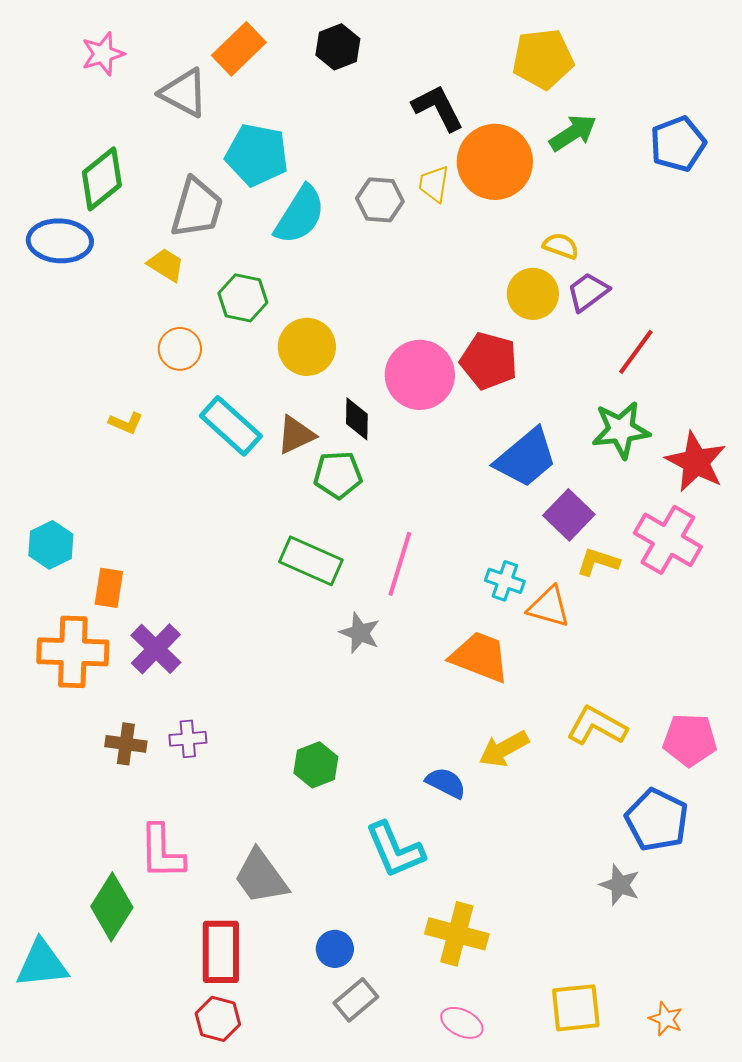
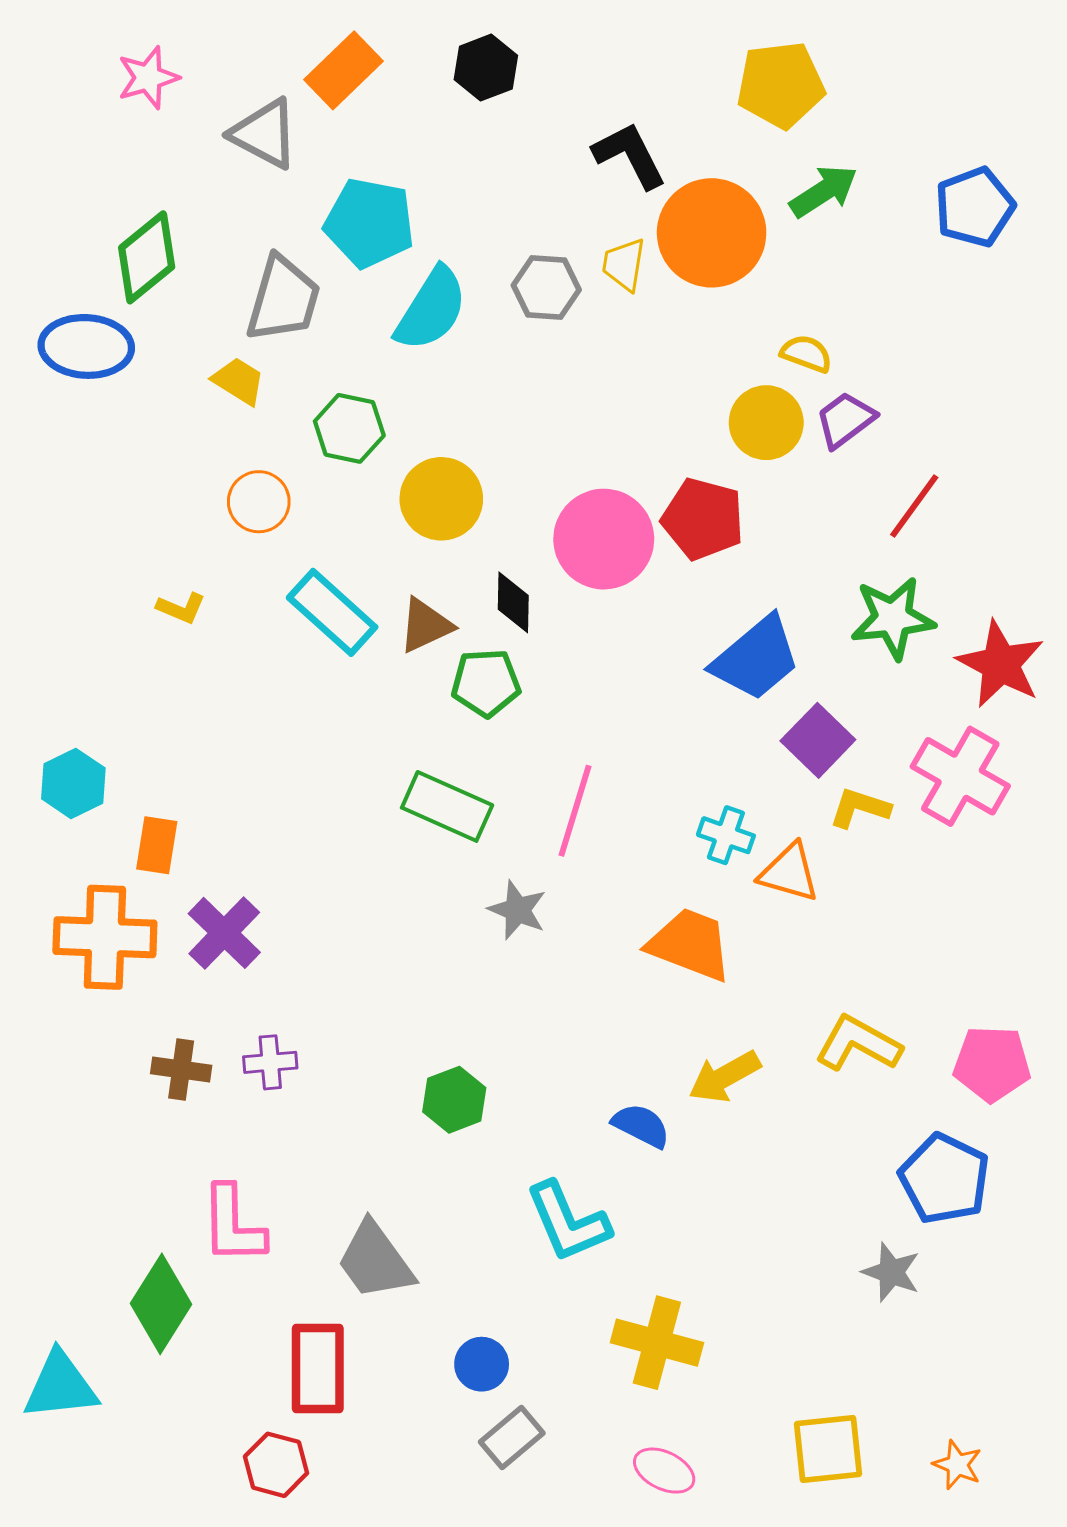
red hexagon: (218, 1019) -> (276, 1465), moved

